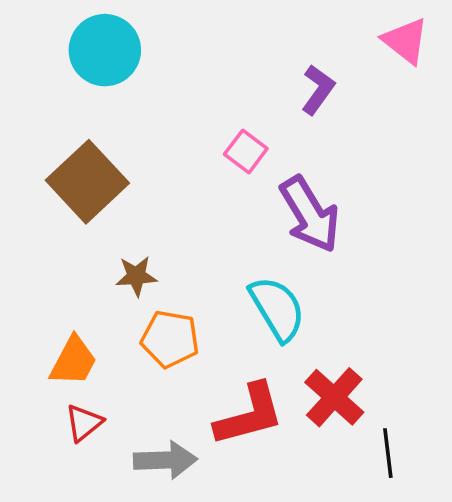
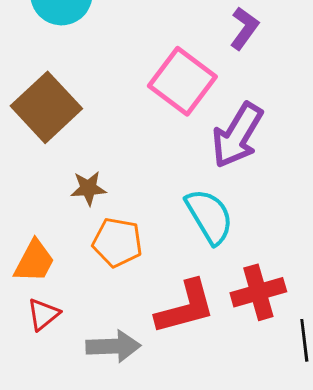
pink square: (246, 151) -> (182, 81), size x1.8
purple arrow: (310, 214) -> (237, 135), turned 62
red cross: (334, 397) -> (258, 292), turned 32

